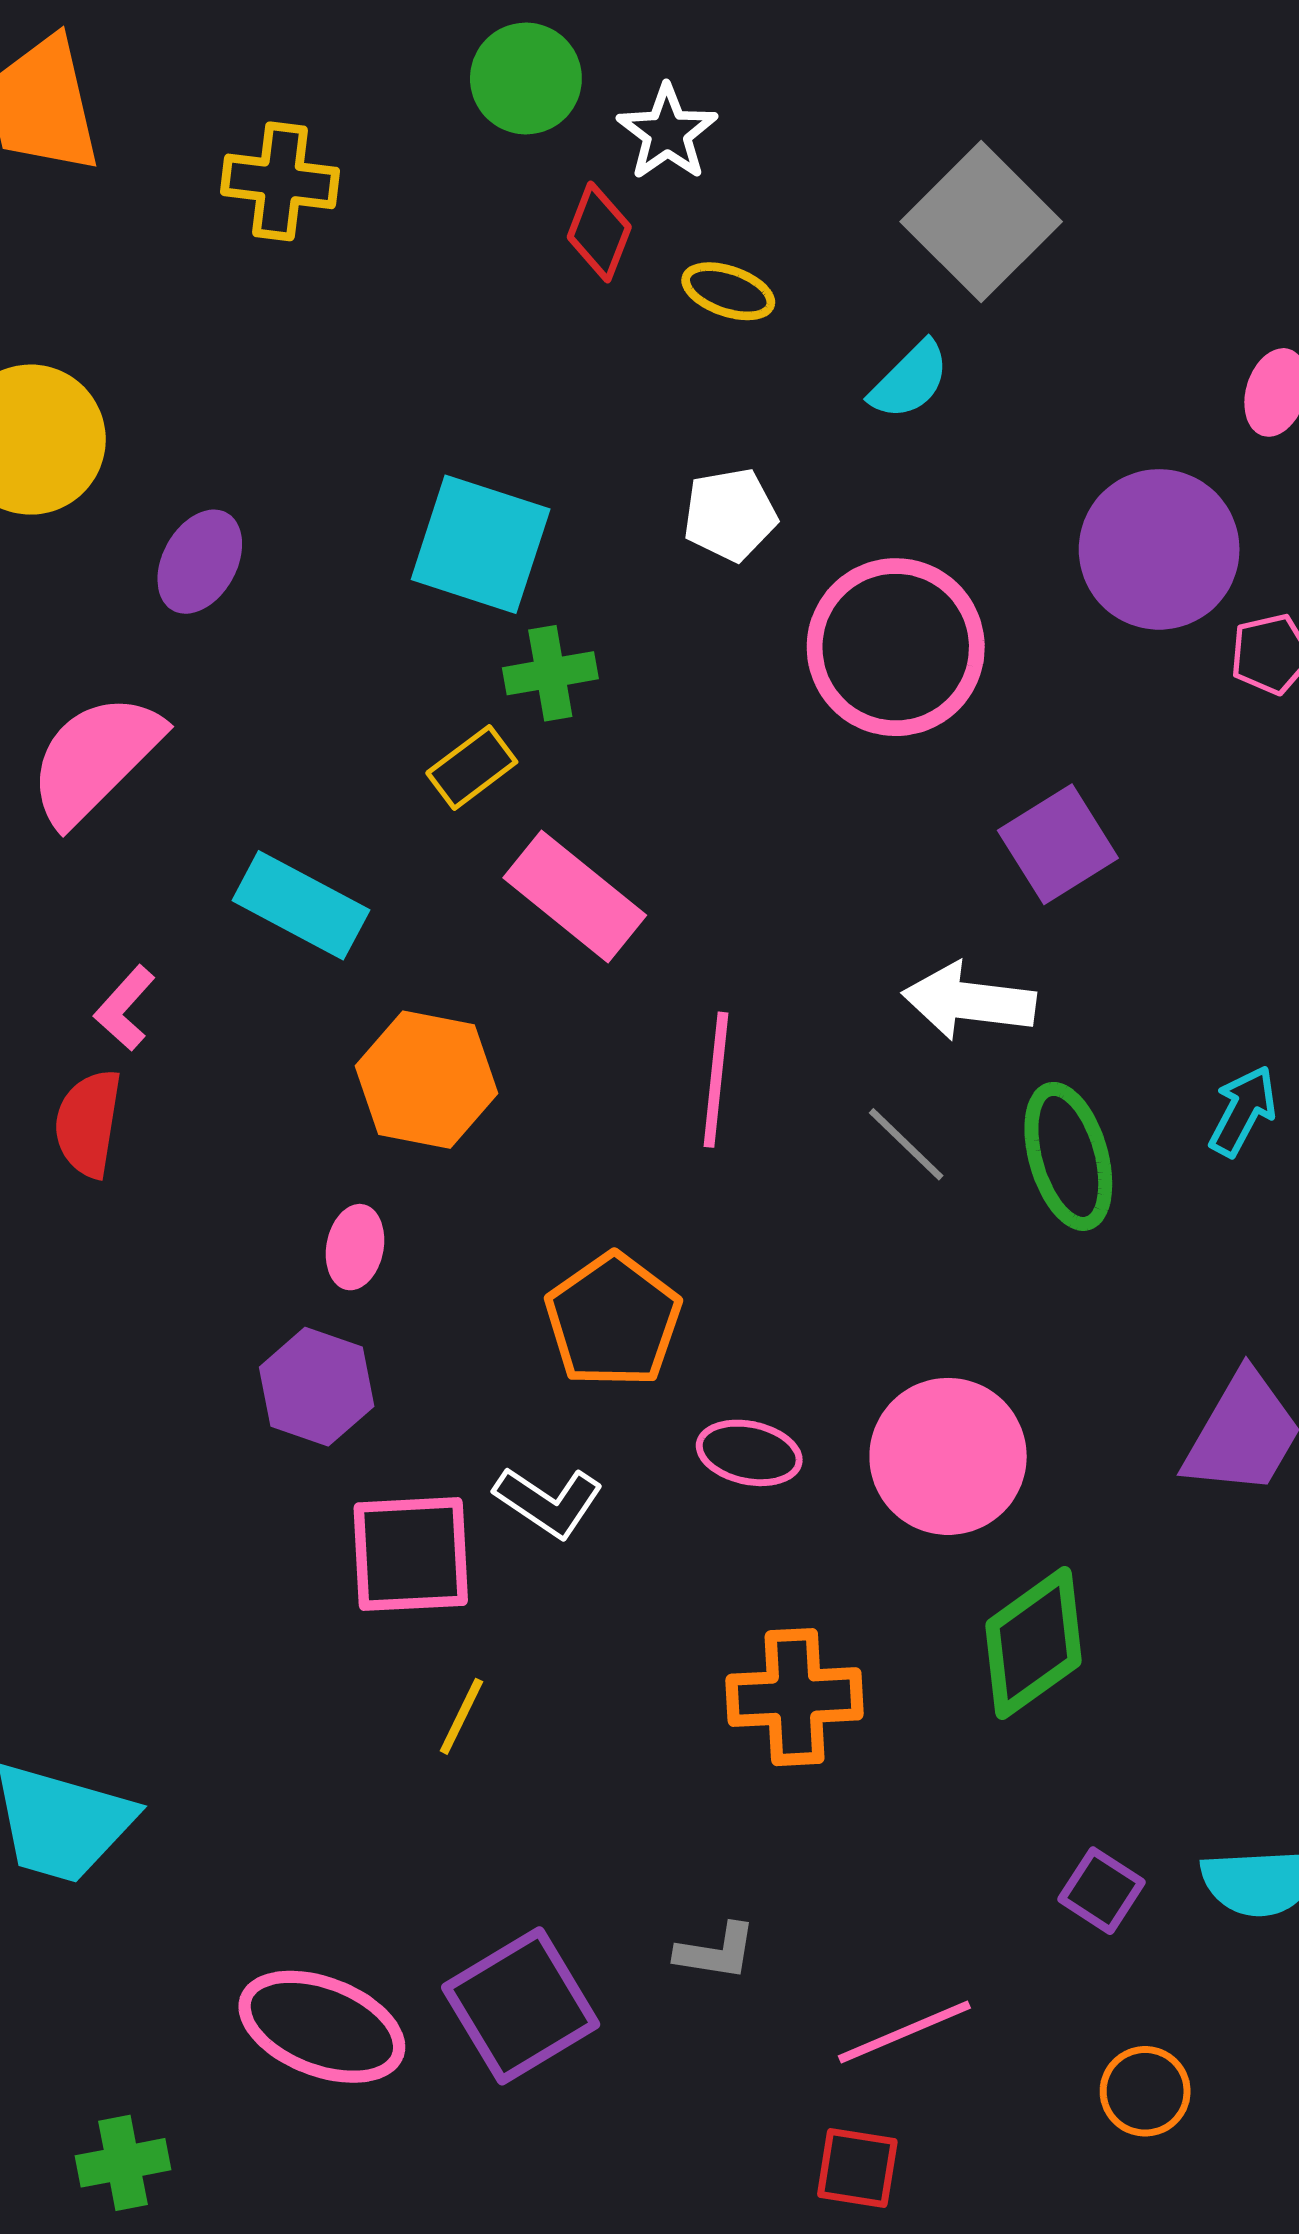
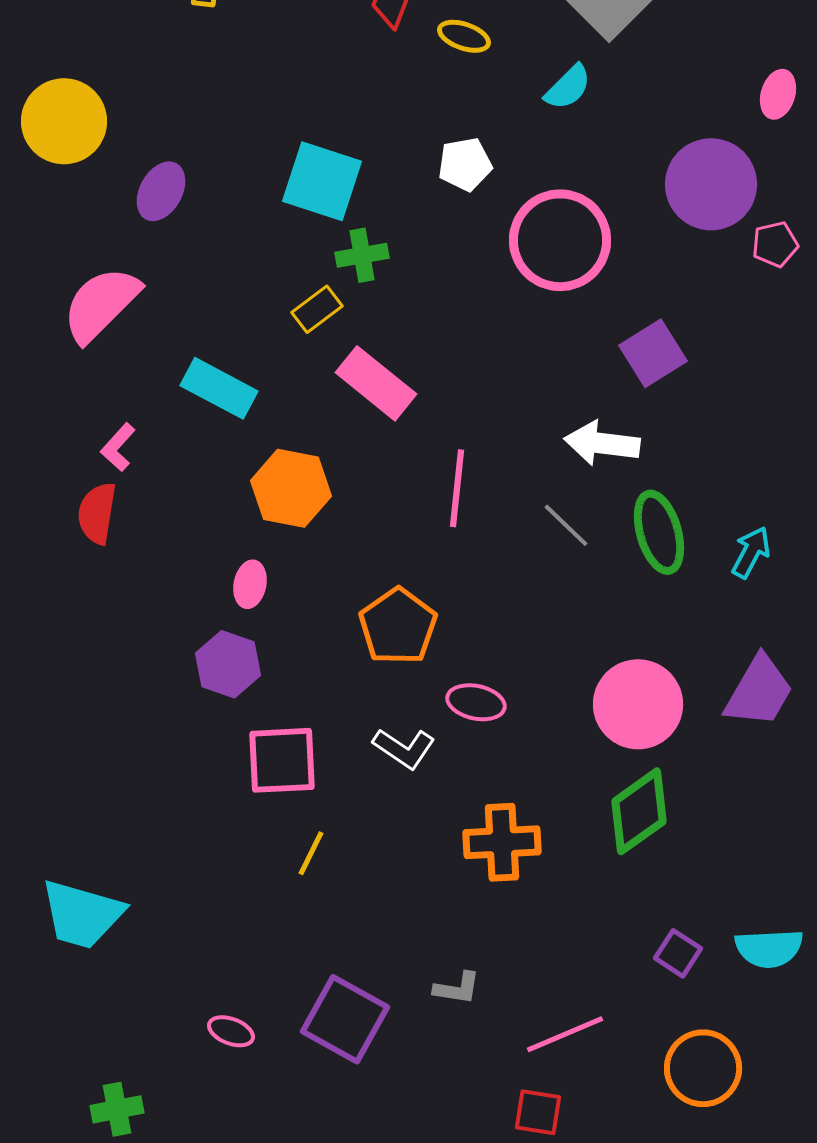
cyan arrow: (1243, 1111) -> (751, 552), moved
pink circle: (948, 1456) -> (638, 704), moved
white L-shape: (549, 1502) -> (404, 748), moved
purple square: (521, 2006) -> (345, 1019), turned -30
pink ellipse: (322, 2027) -> (231, 1031), size x0.5
orange circle: (1145, 2091) -> (703, 1068), size x1.5

